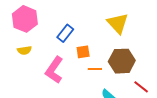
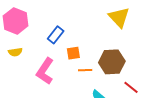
yellow triangle: (118, 23) -> (119, 17), moved

